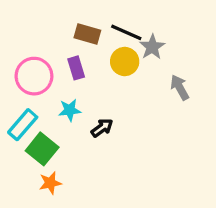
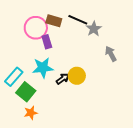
yellow circle: (125, 62) -> (77, 76), moved
pink circle: (34, 76) -> (36, 28), moved
cyan star: (70, 110) -> (43, 68), size x1.5

